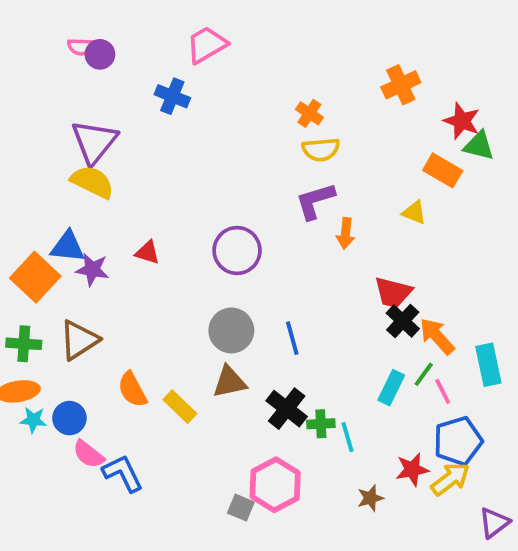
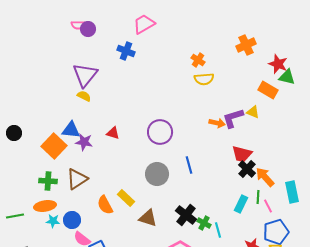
yellow semicircle: (92, 182) -> (84, 96), size x0.6
purple L-shape: (315, 201) -> (233, 118), moved
orange arrow: (346, 233) -> (217, 123), turned -84
blue line: (292, 338) -> (189, 165), moved
green line: (424, 374) -> (258, 197), turned -32
brown triangle: (229, 382) -> (148, 218), moved, turned 30
yellow rectangle: (180, 407) -> (126, 198), moved
green cross: (321, 424) -> (204, 223), turned 32

